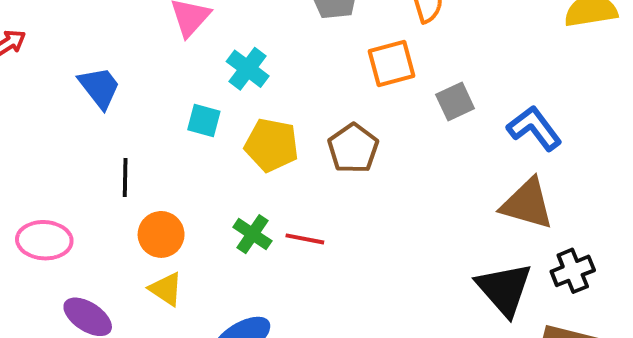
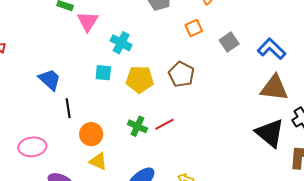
orange square: (392, 63) -> (194, 28), size x0.7
blue trapezoid: (99, 88) -> (50, 80), moved
red line: (305, 239) -> (164, 124), turned -30

